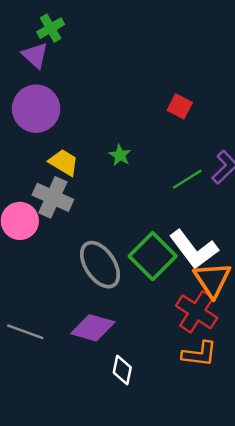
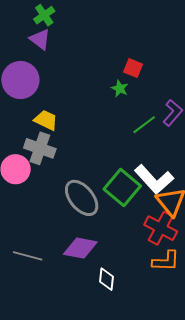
green cross: (51, 28) -> (44, 15), moved
purple triangle: (35, 55) -> (40, 39), moved
green star: (120, 155) -> (120, 89), moved

